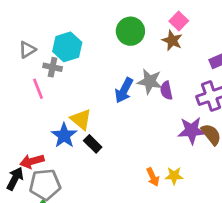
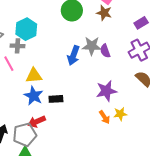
yellow triangle: (81, 119) -> (34, 76), moved, turned -36
purple star: (192, 130) -> (106, 91), moved
black rectangle: (93, 144) -> (56, 99), turned -40
red arrow: (32, 161) -> (37, 122), moved

